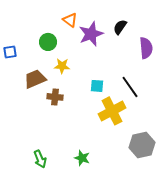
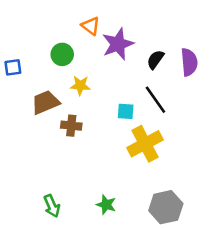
black semicircle: (120, 27) -> (155, 60), moved
black line: (130, 87) -> (155, 100), moved
gray hexagon: (142, 145) -> (166, 207), moved

